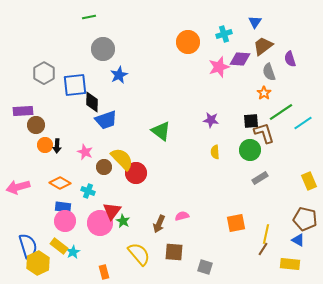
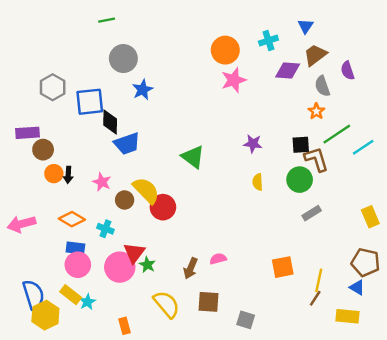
pink star: (219, 67) -> (234, 80), moved

